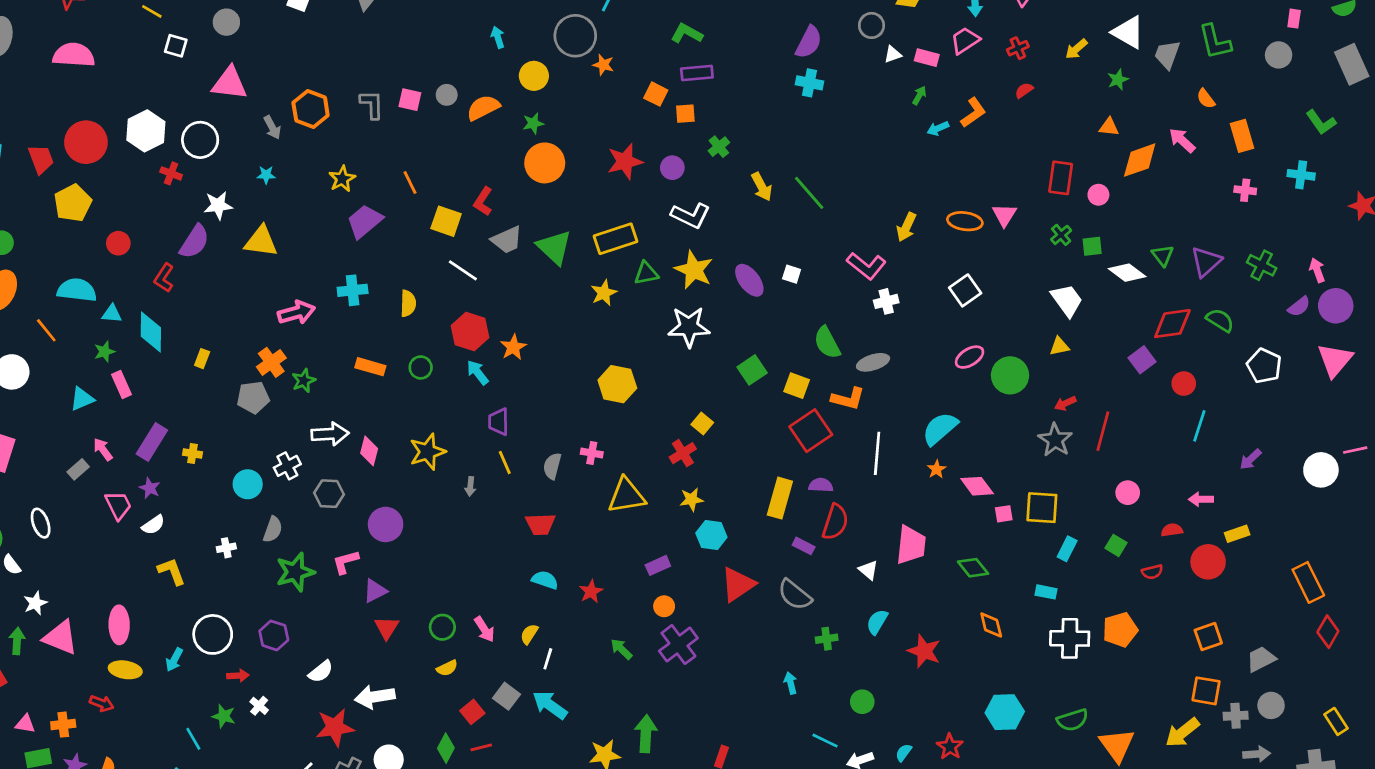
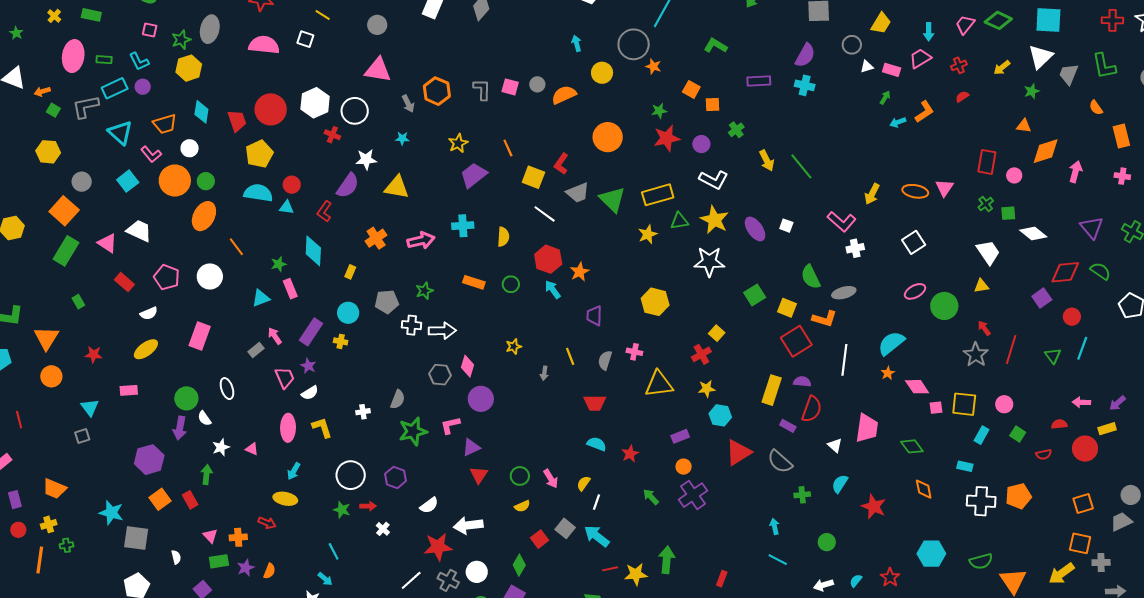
white triangle: (1128, 32) -> (1040, 57), turned 44
white square: (176, 46) -> (305, 39), moved
purple rectangle: (697, 73) -> (759, 81), moved
green star: (533, 123) -> (659, 111), moved
pink arrow: (1182, 140) -> (1075, 172), moved, turned 60
green triangle: (1163, 256) -> (1053, 356), moved
purple triangle: (1206, 262) -> (1092, 228), turned -30
cyan semicircle: (77, 290) -> (258, 193), moved
cyan triangle: (112, 314) -> (287, 207), moved
orange cross: (271, 362) -> (376, 238), moved
red arrow: (1065, 403) -> (984, 328), turned 77
purple trapezoid: (499, 422) -> (594, 316), moved
pink diamond: (369, 451) -> (467, 366), moved
yellow star: (427, 452) -> (514, 346), size x0.6
purple arrow: (1250, 459) -> (1117, 403), moved
white cross: (287, 466) -> (412, 325), moved, turned 30
cyan circle: (248, 484) -> (348, 313), moved
pink circle: (1128, 493) -> (1004, 404), moved
pink ellipse: (119, 625) -> (288, 428), moved
pink triangle: (61, 638) -> (252, 449), moved, size x0.5
cyan arrow: (174, 660) -> (294, 471), moved
gray circle: (1271, 705) -> (1131, 495), moved
green star: (224, 716) -> (342, 510), moved
pink triangle: (25, 724) -> (210, 536), turned 35
cyan line: (825, 741) -> (778, 560), moved
red line: (481, 747) -> (610, 569), moved

